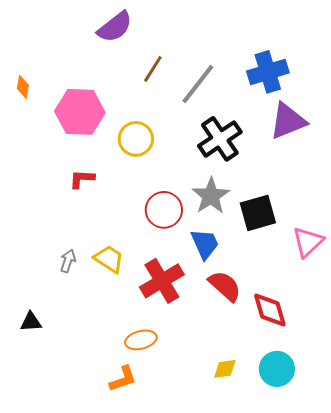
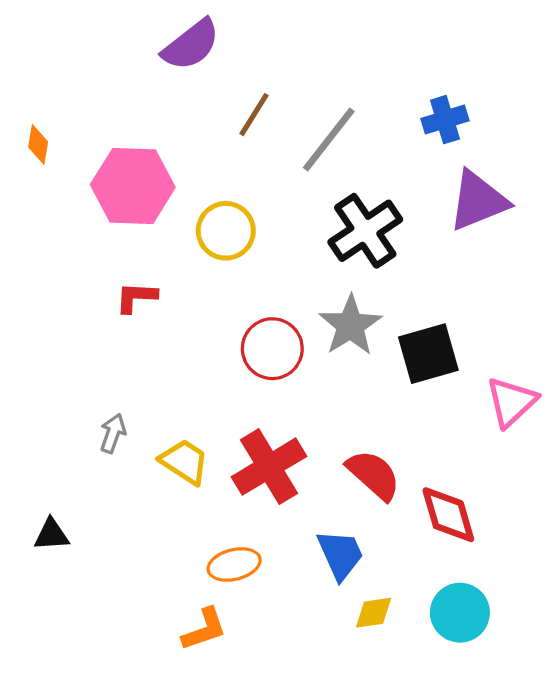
blue cross: (268, 72) -> (445, 120), size x0.7
blue trapezoid: (205, 244) -> (340, 555), moved
yellow trapezoid: (109, 259) -> (184, 462), moved

